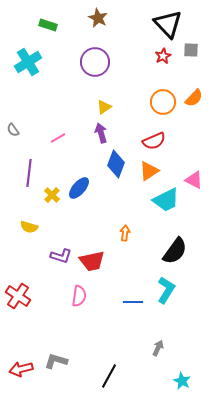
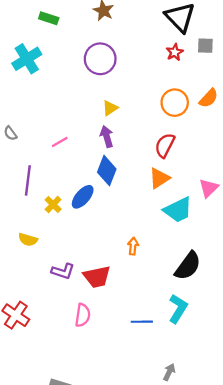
red semicircle: (154, 141) -> (165, 145), turned 140
blue diamond: (116, 164) -> (107, 171), moved
pink triangle: (194, 180) -> (209, 188), turned 48

